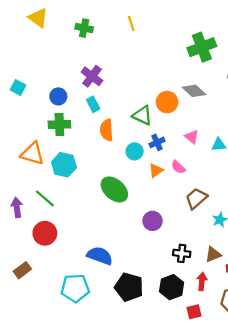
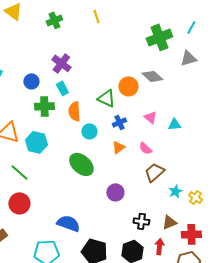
green cross: (84, 28) -> (54, 20), turned -35
green cross: (59, 124) -> (44, 106), moved
cyan circle: (135, 151) -> (89, 131), moved
pink semicircle: (178, 167) -> (145, 148), moved

